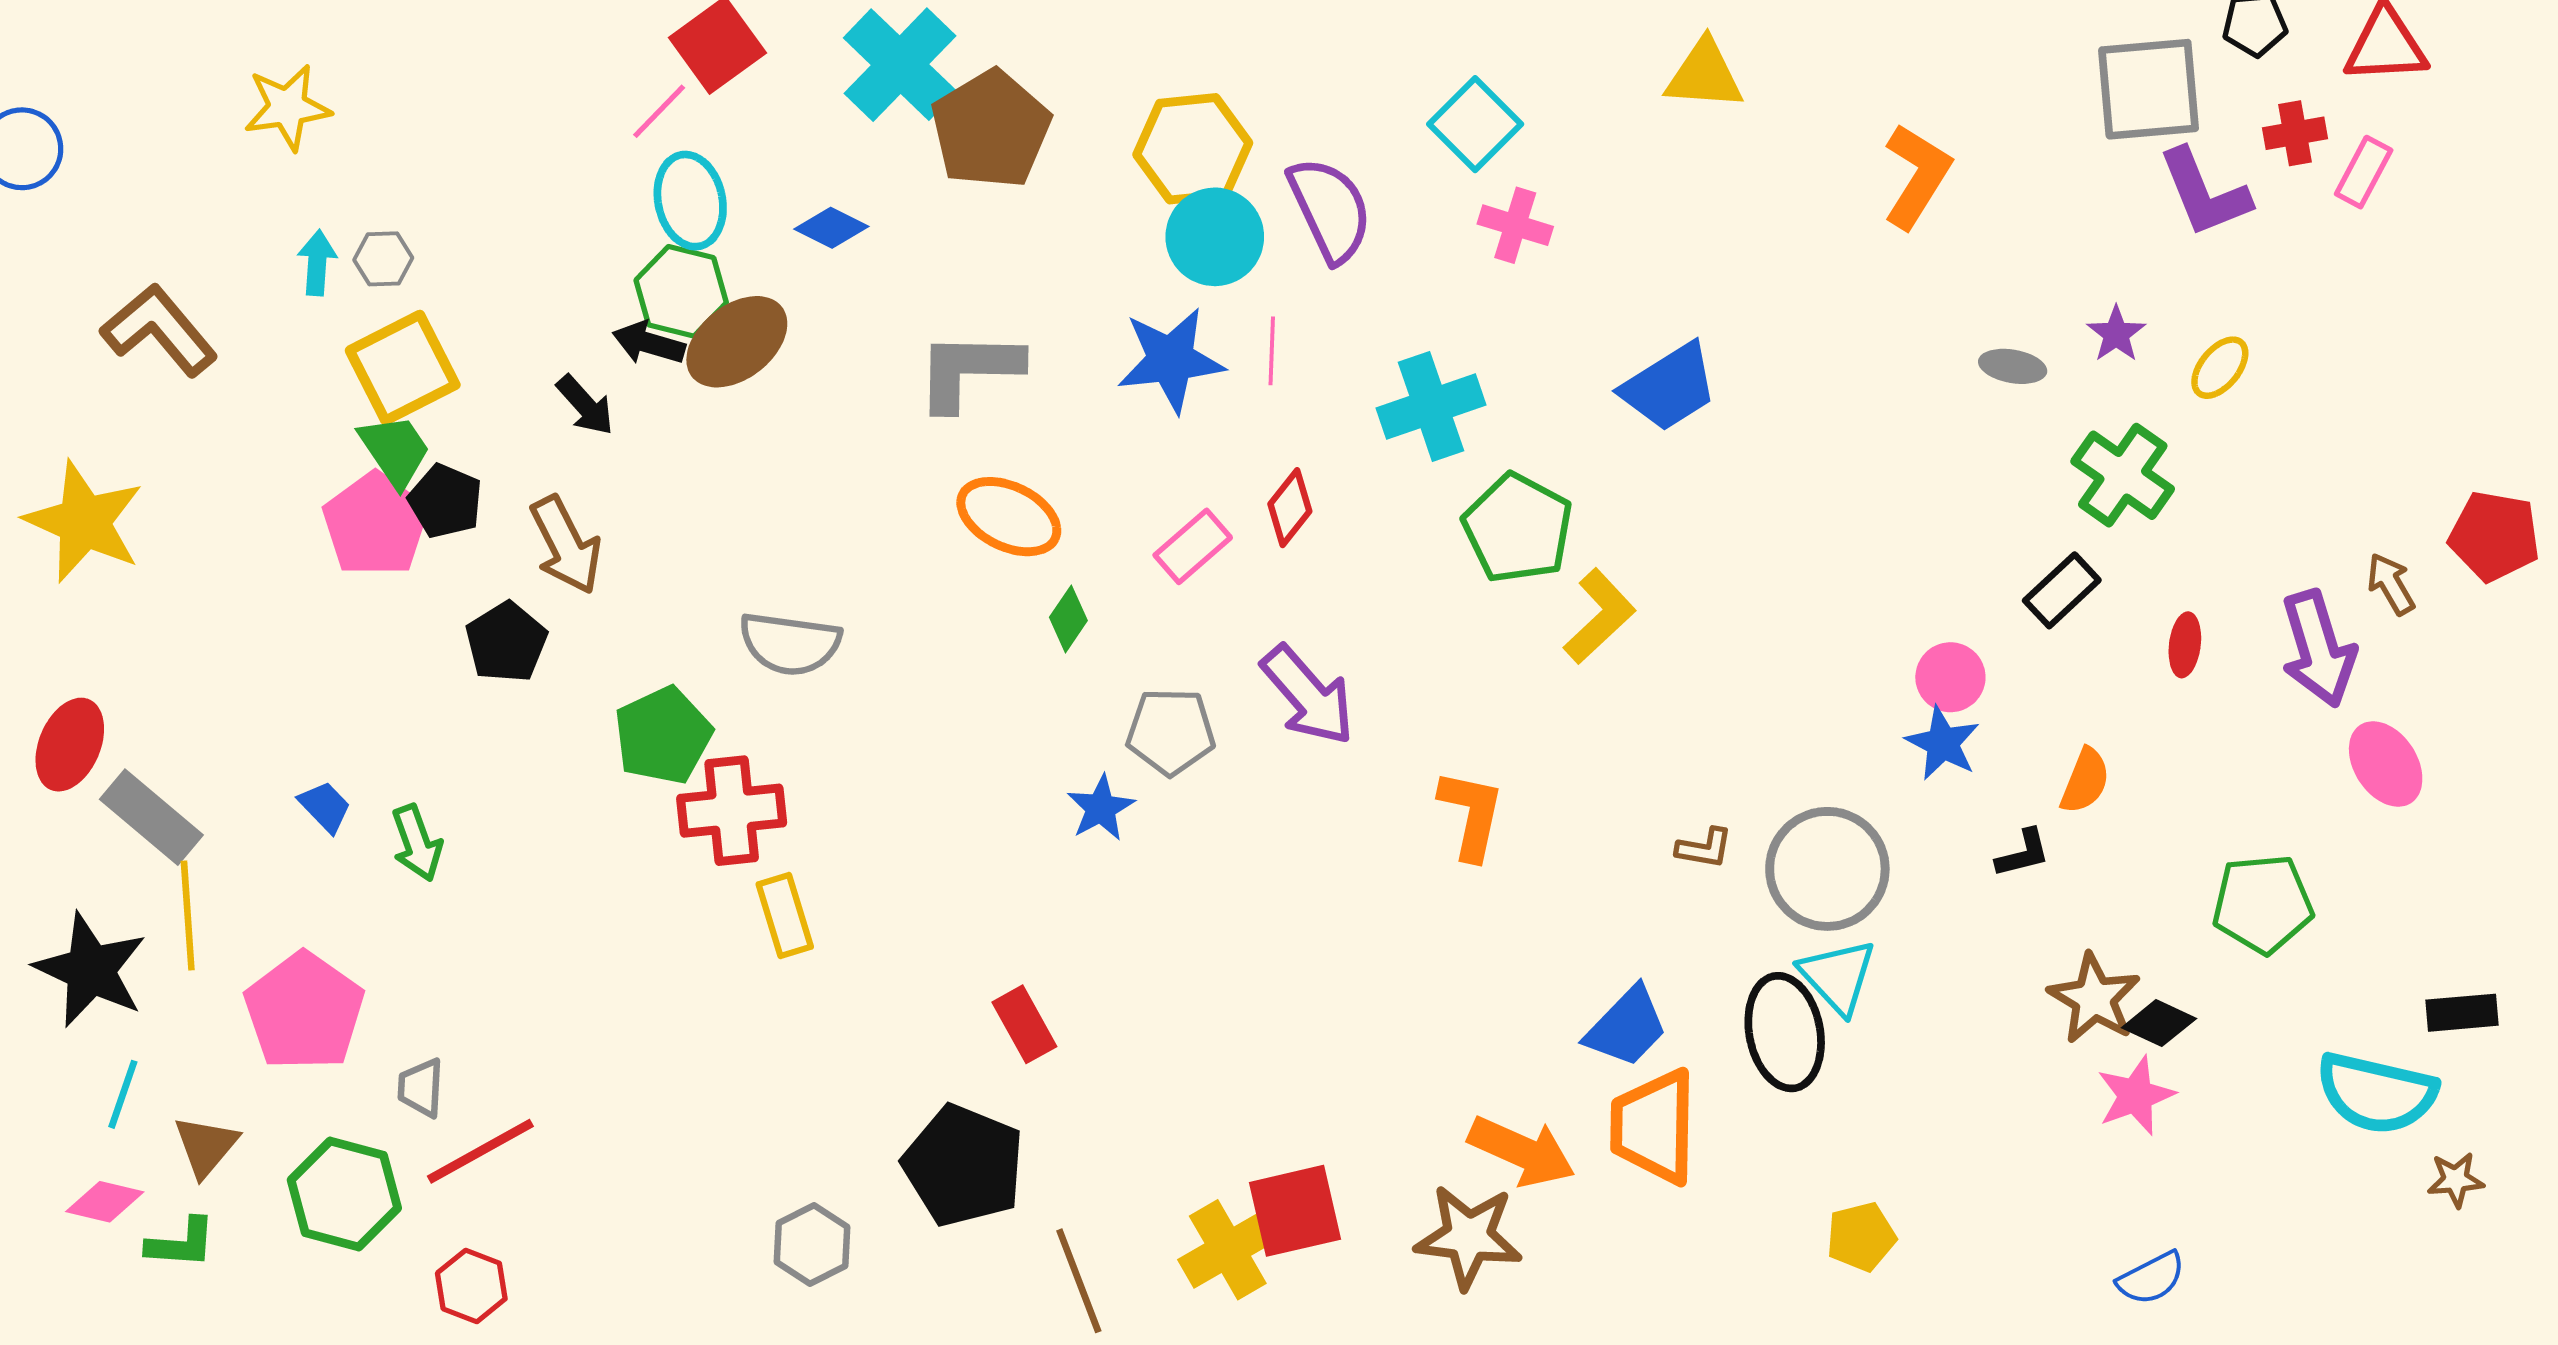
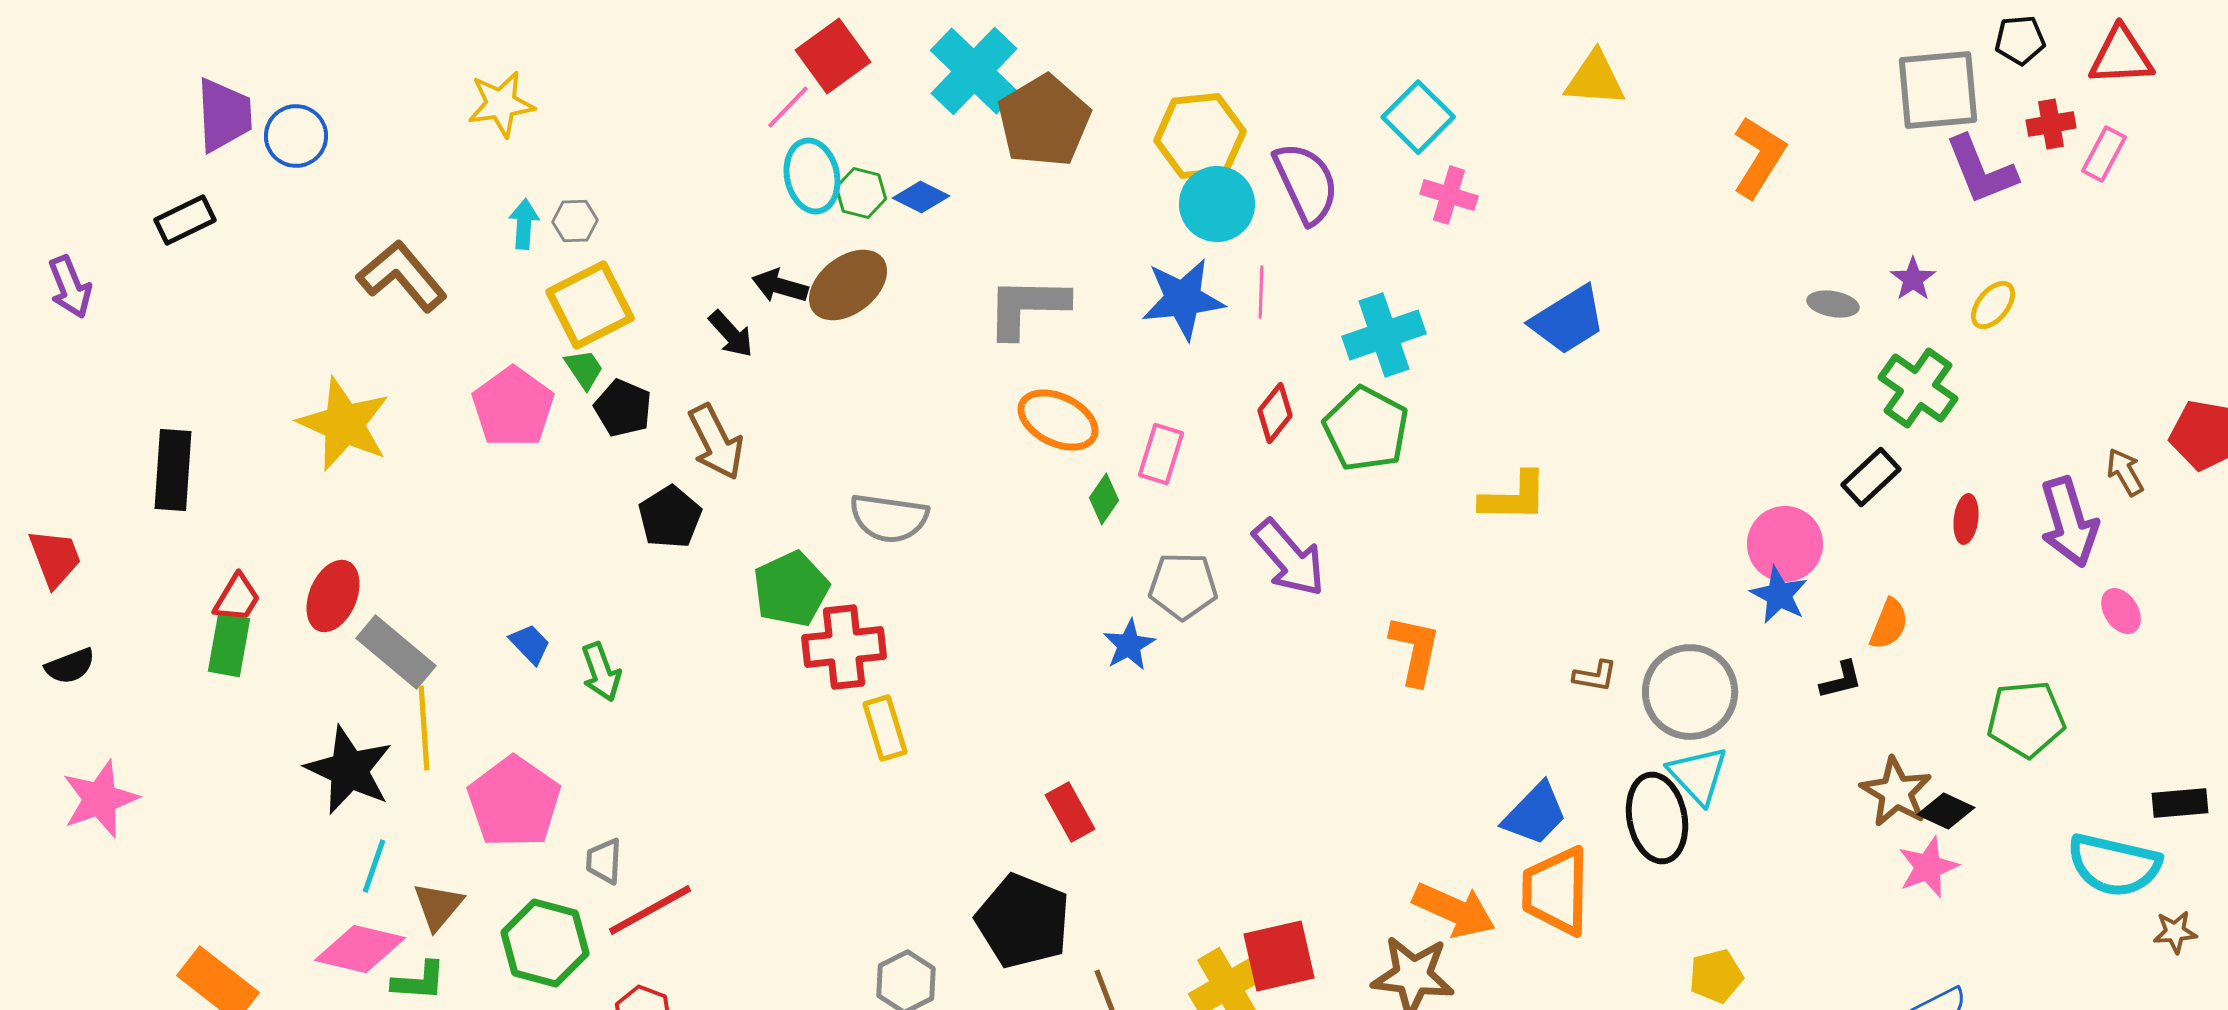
green hexagon: (681, 291) -> (861, 193), moved, size x0.7
green trapezoid: (395, 451) -> (584, 369), size x0.7
pink pentagon: (375, 524) -> (513, 407), moved
green pentagon: (1518, 528) -> (1366, 429), moved
pink rectangle: (1193, 546) -> (1161, 454), moved, turned -32
yellow L-shape: (1599, 616) -> (1514, 497), turned 44
pink circle: (1950, 677) -> (1785, 544), size x1.4
pink ellipse: (2386, 764) -> (2121, 611), size x0.7
pink diamond: (105, 1202) -> (360, 949), size x1.5

